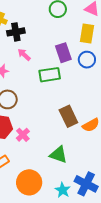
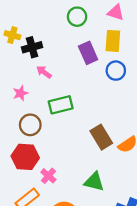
purple rectangle: (63, 53) -> (88, 53), moved
green rectangle: (50, 75) -> (61, 105), moved
pink cross: (23, 135) -> (48, 176), moved

